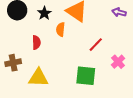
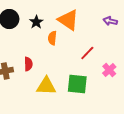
red semicircle: (36, 43) -> (28, 64), moved
yellow triangle: (38, 78) -> (46, 86), moved

